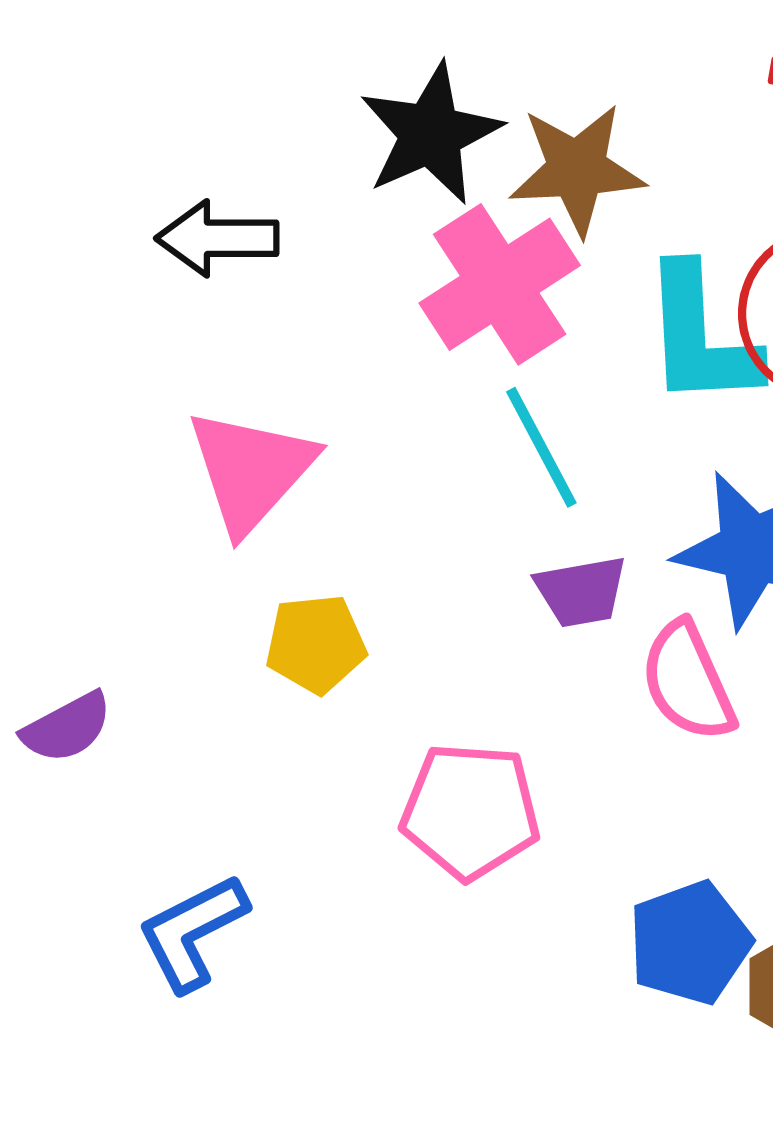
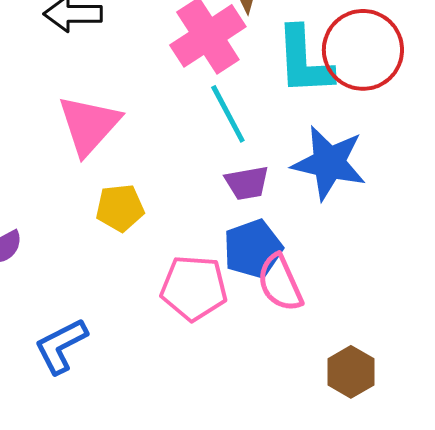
pink semicircle: (688, 681) -> (280, 283), moved
blue pentagon: (690, 943) -> (253, 249), moved

